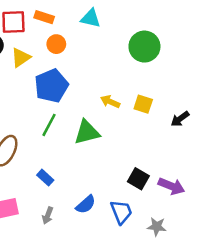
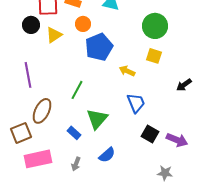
blue pentagon: (51, 86) -> (99, 47), moved
yellow square: (143, 104) -> (154, 56), moved
green triangle: (87, 132) -> (97, 119), moved, turned -35
blue trapezoid: (121, 212) -> (136, 103), moved

